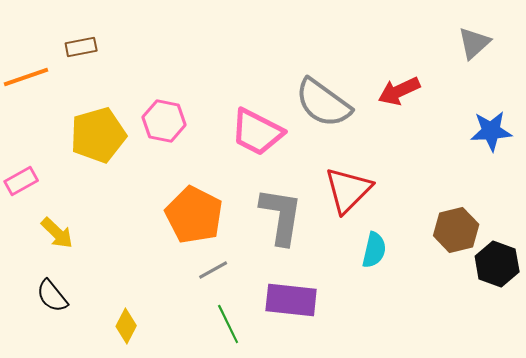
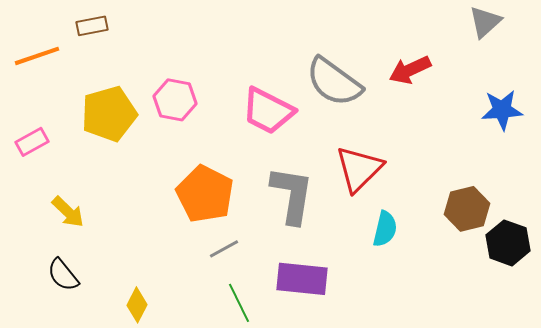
pink rectangle: (21, 181) -> (32, 142), moved

